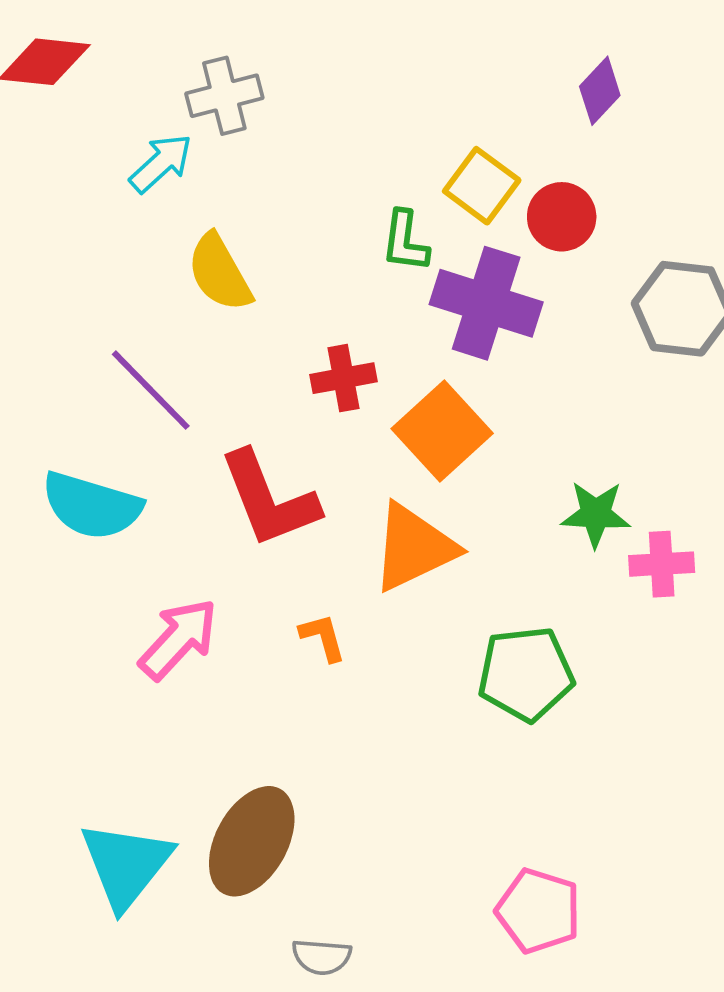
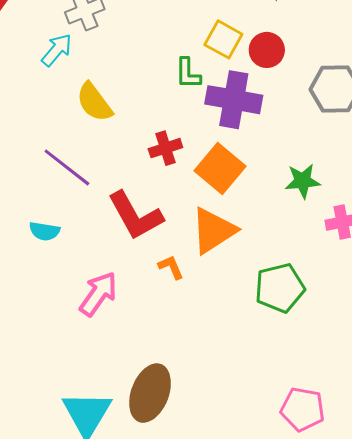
cyan semicircle: (92, 506) -> (45, 231), size x0.6
green star: (596, 514) -> (303, 181), moved
orange L-shape: (323, 637) -> (171, 267), moved

